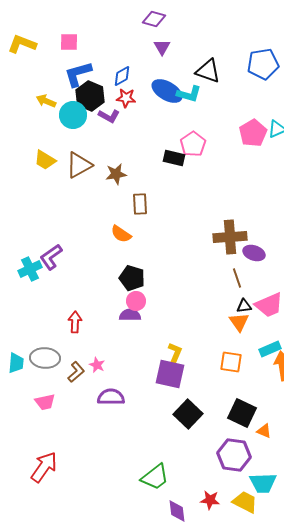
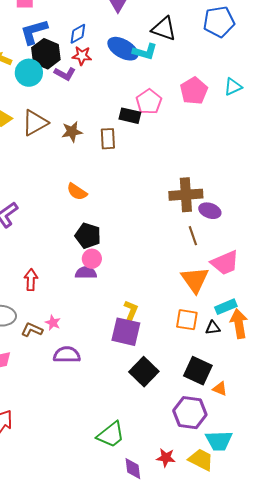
pink pentagon: (253, 133) -> (194, 91), moved
brown rectangle: (140, 204) -> (108, 139), moved
black triangle: (244, 306) -> (213, 328), moved
orange triangle: (239, 322) -> (195, 280), size x1.4
brown L-shape: (76, 372) -> (32, 330), turned -115

